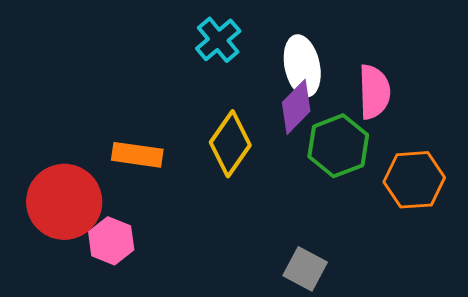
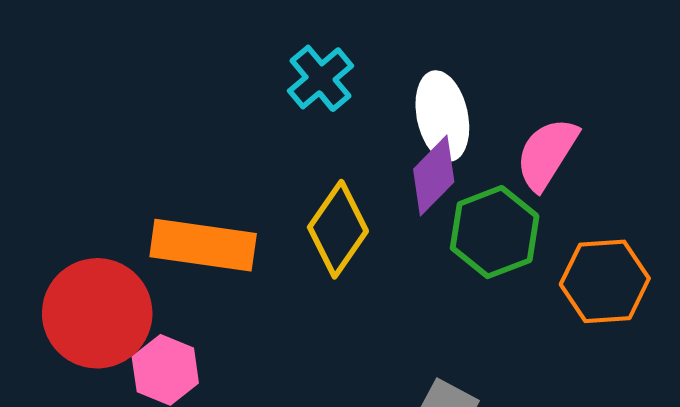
pink semicircle: (374, 92) -> (547, 154), turned -146
orange rectangle: (137, 155) -> (203, 245), size x1.4

